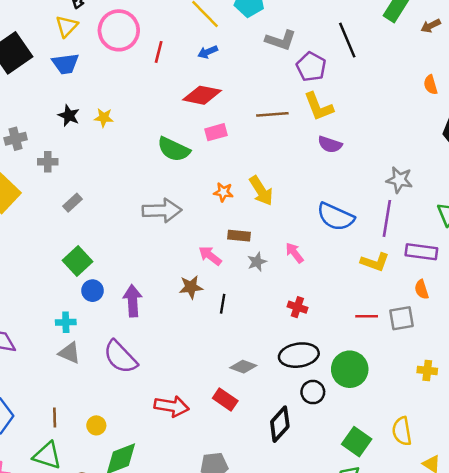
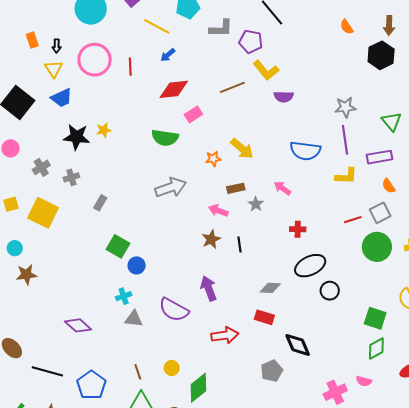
black star: (69, 116) -> (77, 137), size x1.5
purple arrow: (133, 301) -> (209, 288), moved
green circle: (350, 369) -> (377, 247), moved
black diamond: (280, 424) -> (298, 345), moved, turned -48

